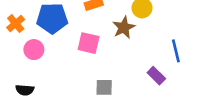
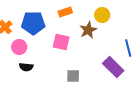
purple rectangle: (156, 76) -> (113, 67), size x1.5
black semicircle: (25, 90) -> (26, 67), moved

